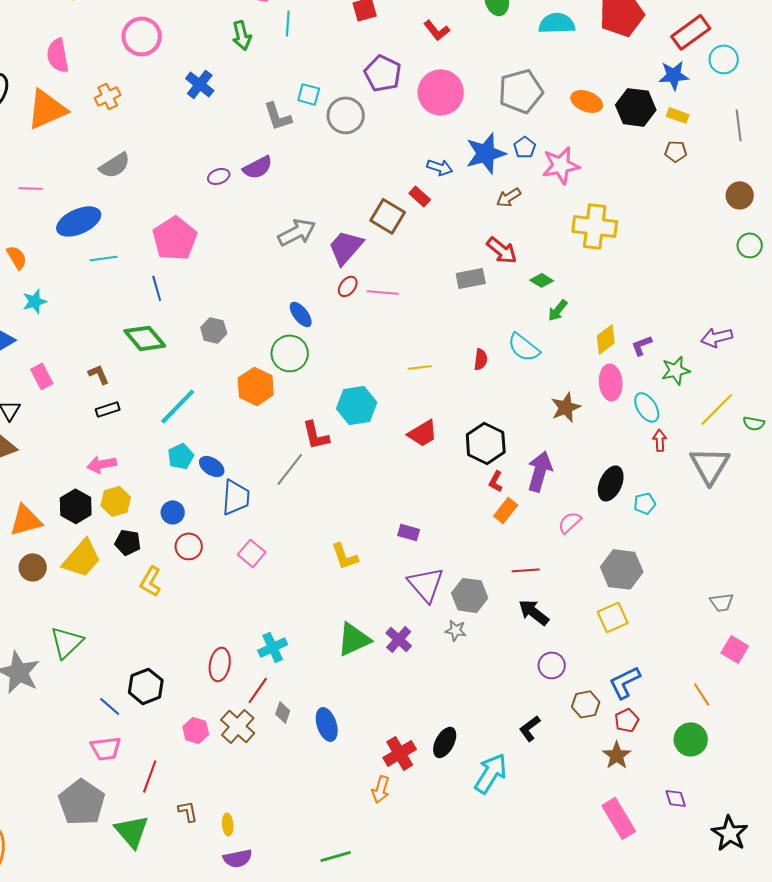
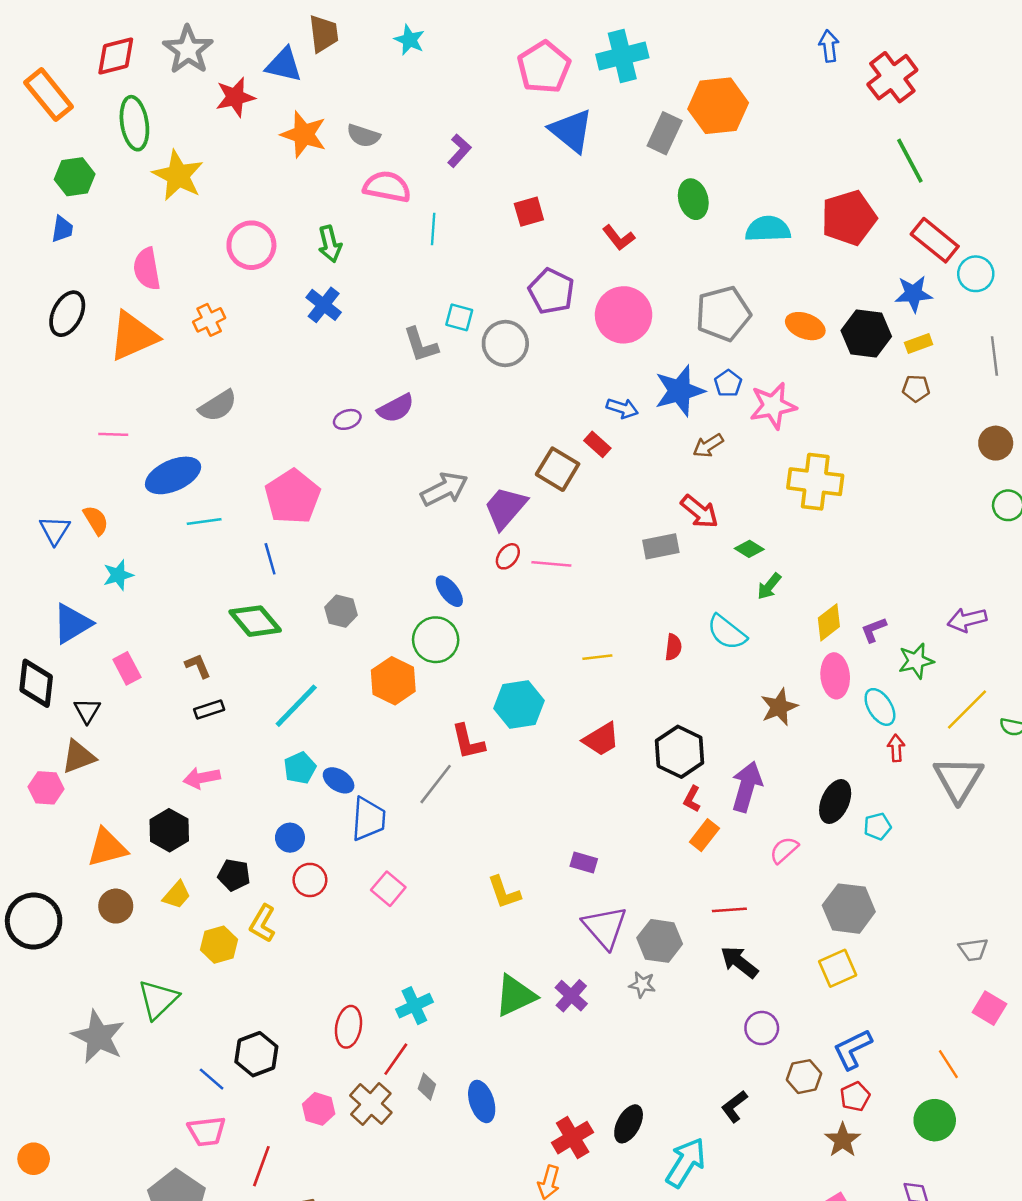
red rectangle: (691, 32) -> (935, 240), turned 75
green arrow: (242, 35) -> (330, 244), moved
yellow rectangle: (678, 115) -> (919, 344), turned -40
yellow hexagon: (116, 501) -> (219, 945), moved
yellow trapezoid: (82, 558) -> (177, 895), size x0.6

